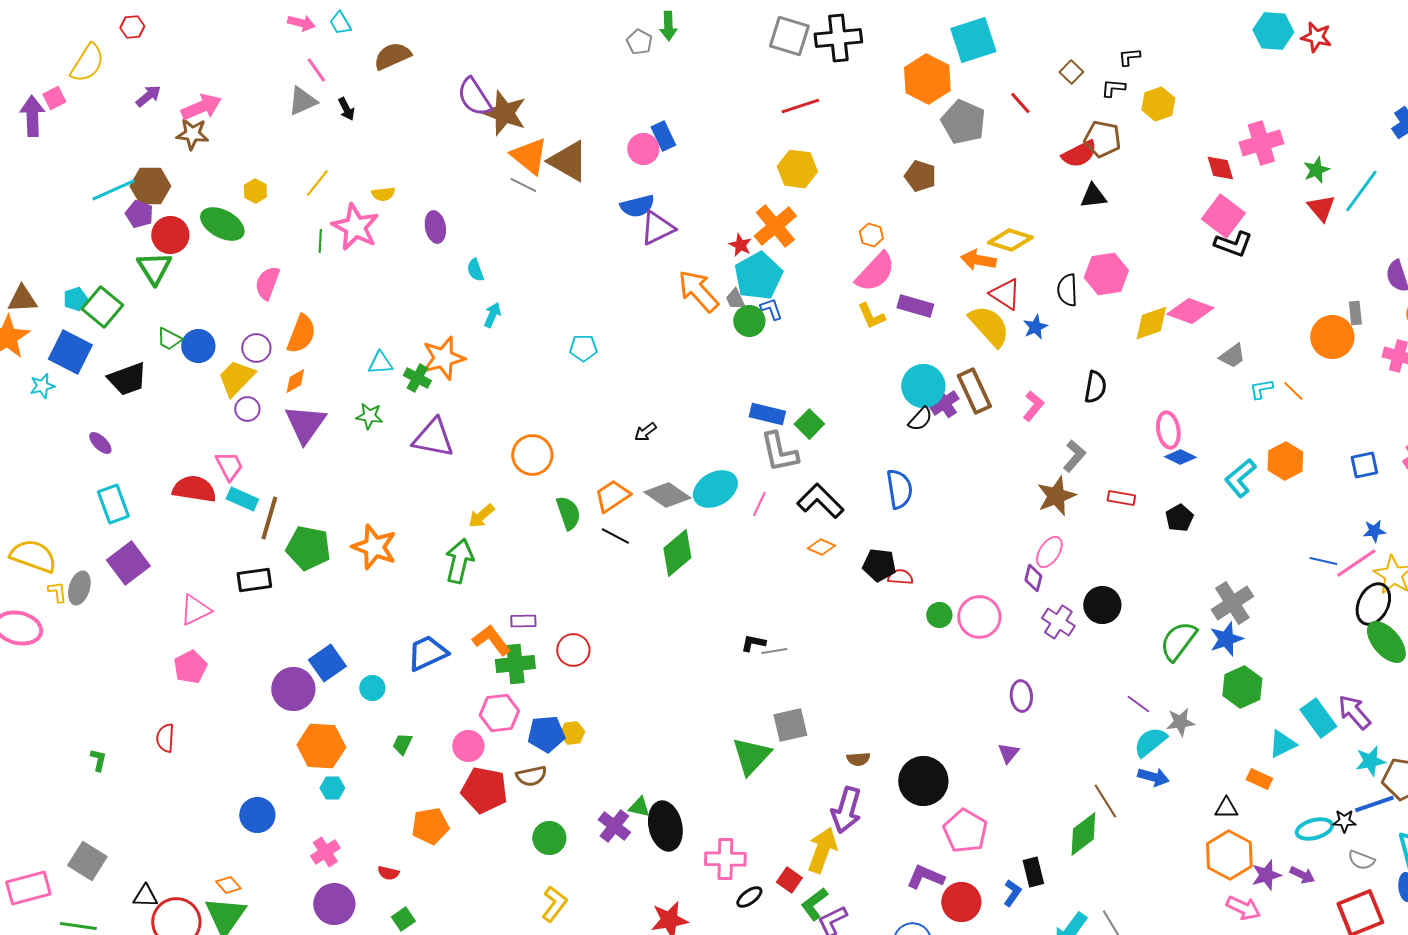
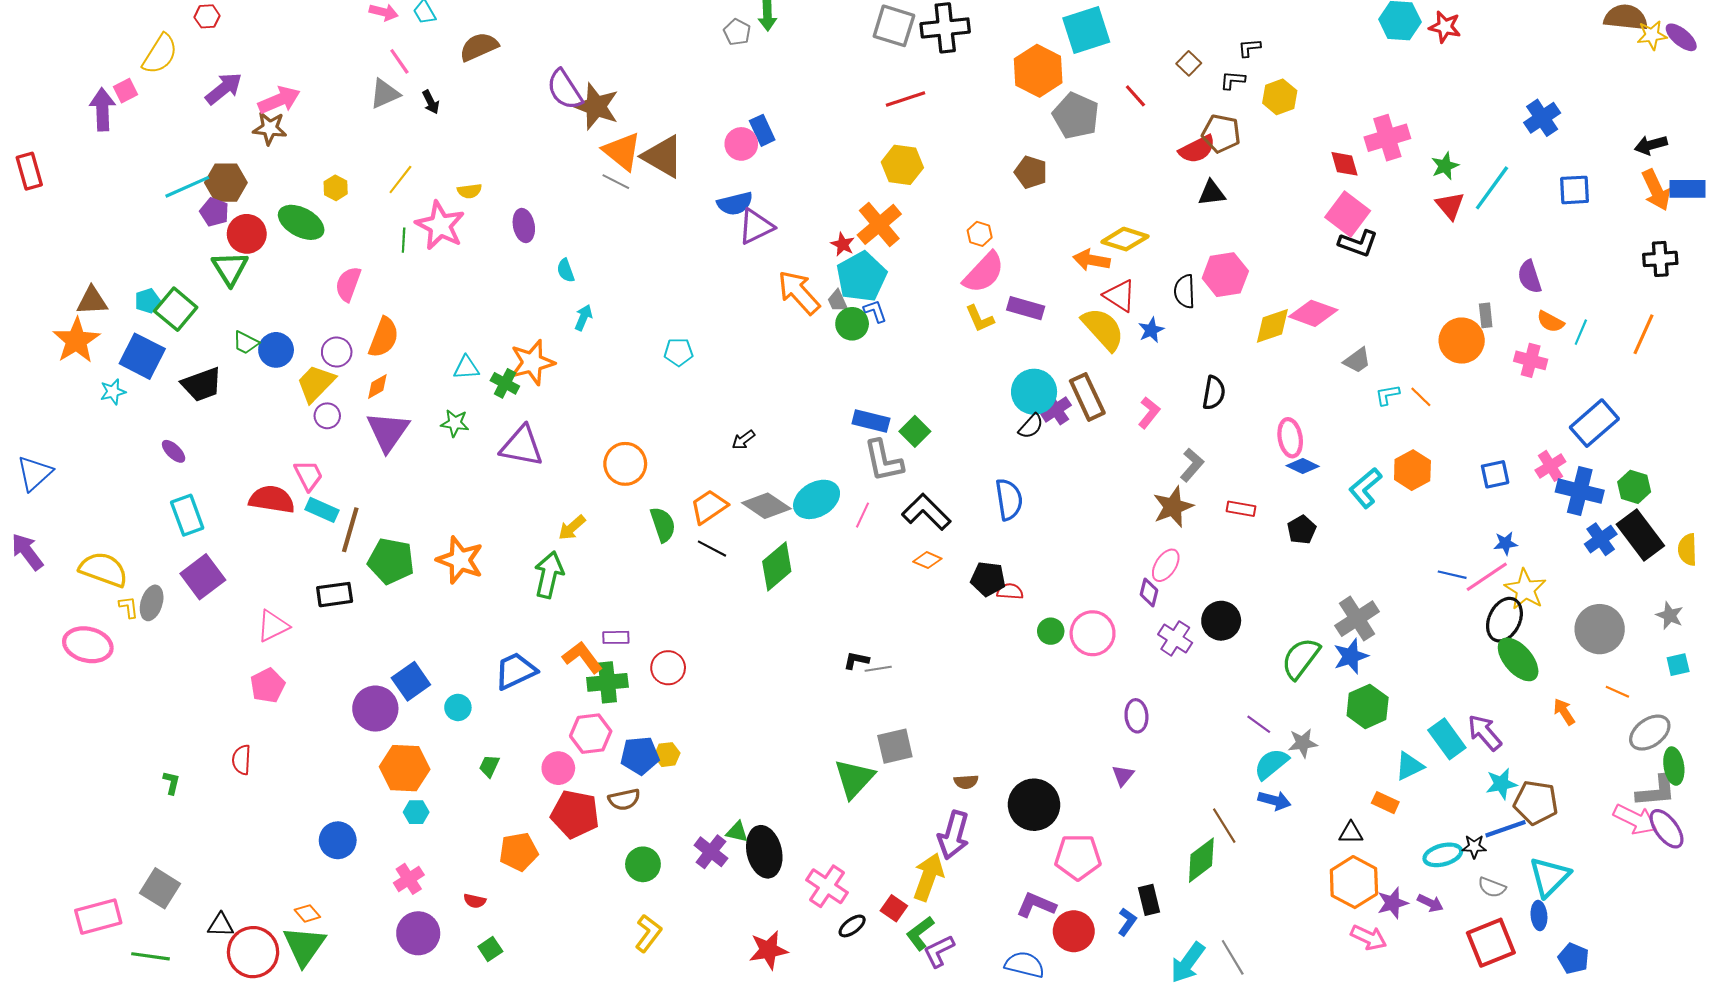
purple arrow: (148, 96) -> (224, 89), size x1.4
pink pentagon: (965, 831) -> (1078, 857), turned -30
pink cross: (725, 859) -> (827, 886), turned 33

